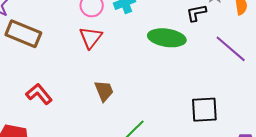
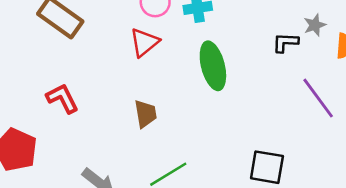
green ellipse: (167, 38) -> (213, 66), moved, turned 54

